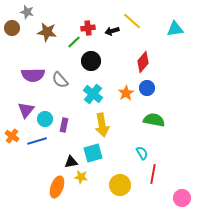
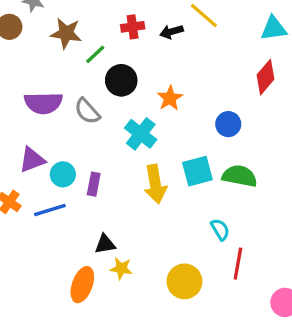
green line: (74, 42) -> (95, 54), moved
black circle: (91, 61) -> (121, 80), moved
red diamond: (143, 62) -> (266, 77), moved
orange star: (126, 93) -> (170, 98), moved
purple triangle: (26, 110) -> (32, 160), turned 30
cyan square: (93, 153) -> (197, 171), moved

